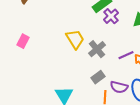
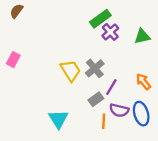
yellow trapezoid: (75, 39) -> (71, 71), moved
purple line: (126, 55) -> (111, 87), moved, turned -35

